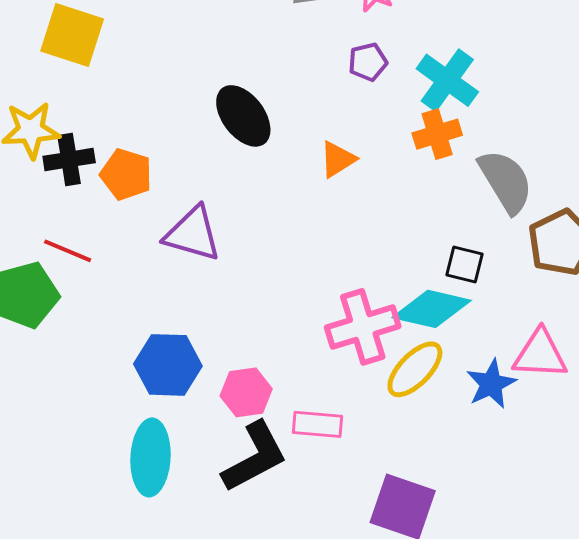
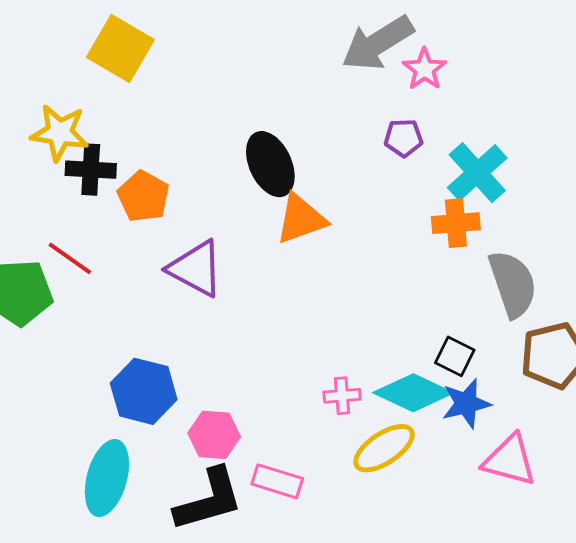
orange triangle: (338, 159) -> (301, 219), moved, size x1.4
pink cross: (363, 327) -> (342, 396), size x0.5
blue star: (491, 384) -> (466, 403), moved

